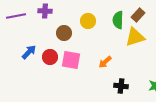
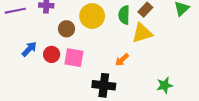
yellow circle: (88, 21) -> (92, 16), size x1.5
orange arrow: (105, 62) -> (122, 60), moved
black cross: (121, 86) -> (104, 85), moved, size x1.5

